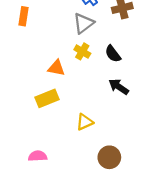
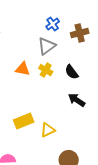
orange triangle: (56, 68) -> (23, 69), moved
yellow rectangle: (47, 98) -> (24, 121), moved

